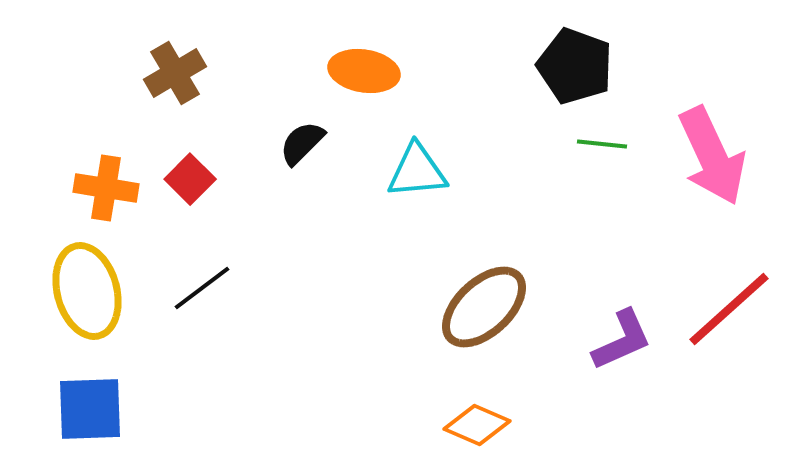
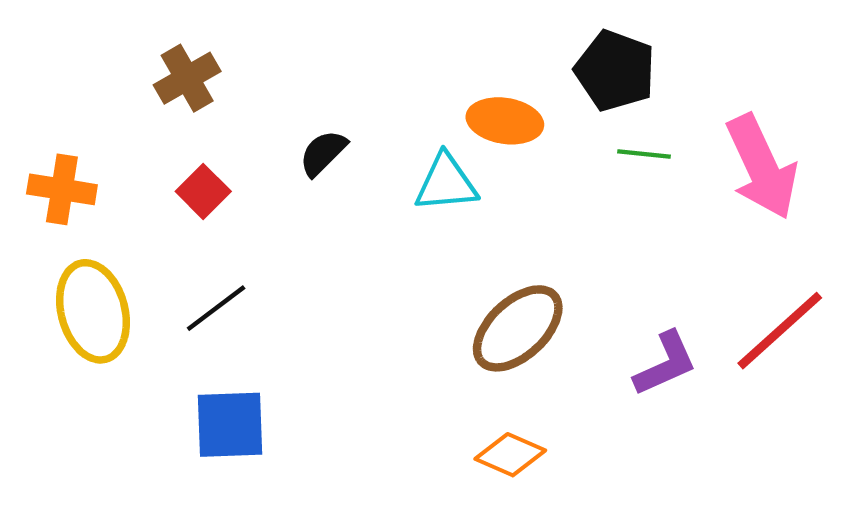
orange ellipse: (364, 71) -> (505, 121), moved
orange cross: (106, 188) -> (62, 189), moved
blue square: (90, 409) -> (230, 425), moved

